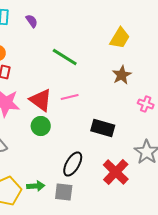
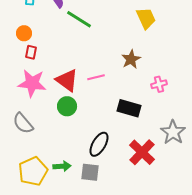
yellow trapezoid: (120, 38) -> (146, 18), turned -55
green line: (65, 57) -> (79, 19), moved
brown star: (122, 75) -> (131, 59), moved
pink cross: (146, 104) -> (159, 84), moved, turned -35

